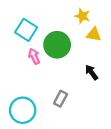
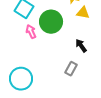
gray rectangle: (61, 99) -> (71, 69), moved

